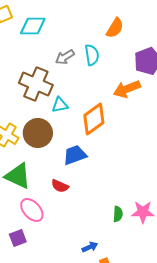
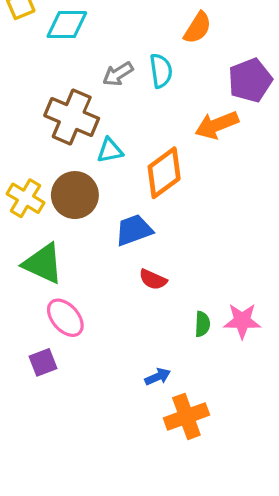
red semicircle: (60, 186) -> (153, 279), moved

